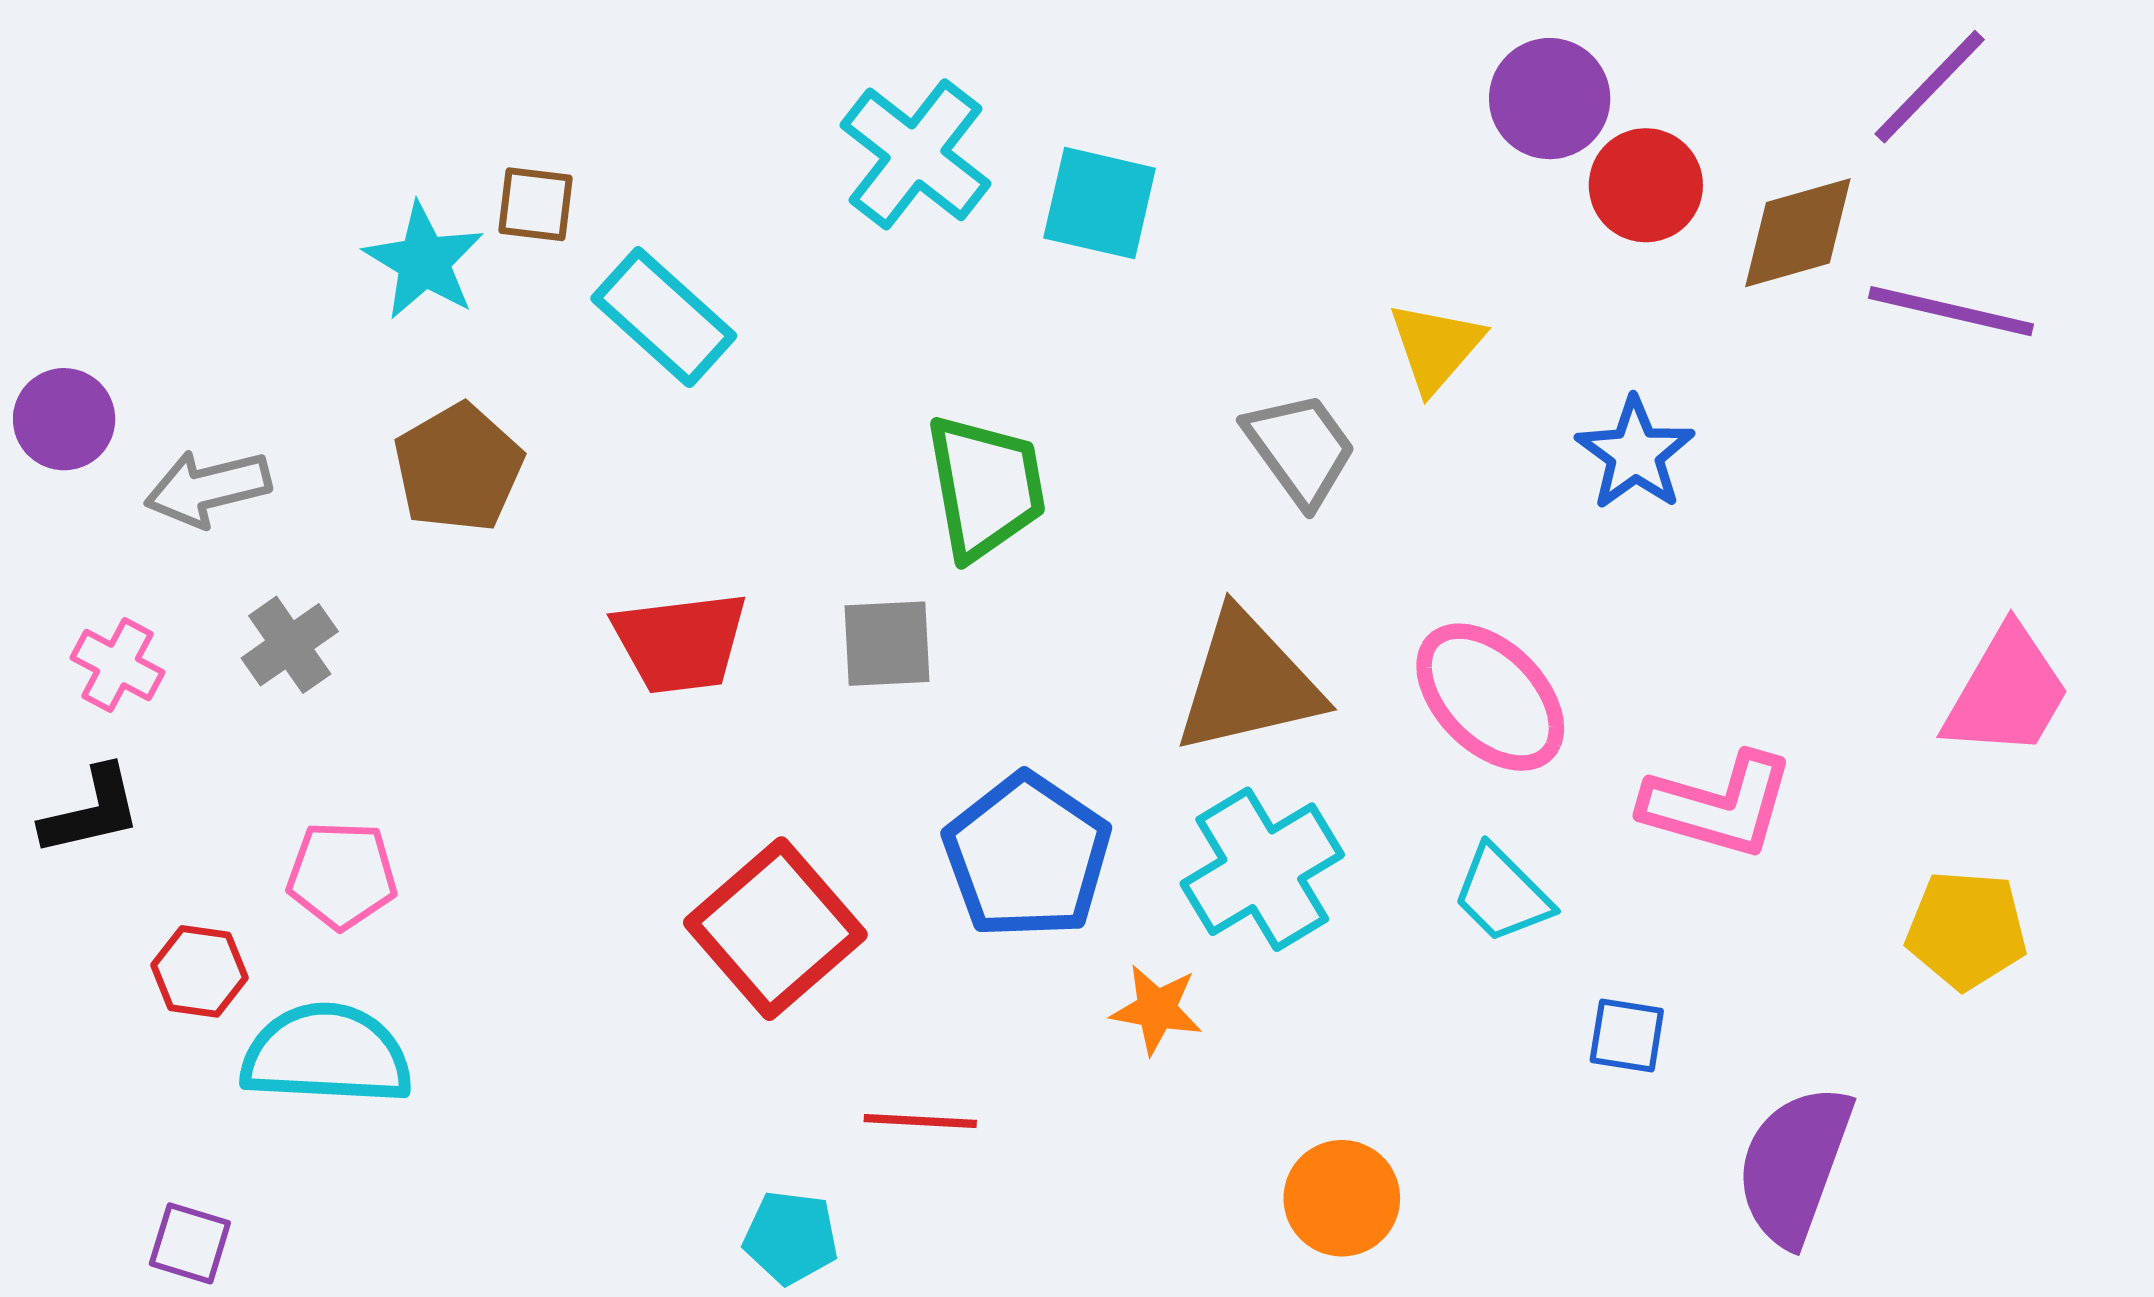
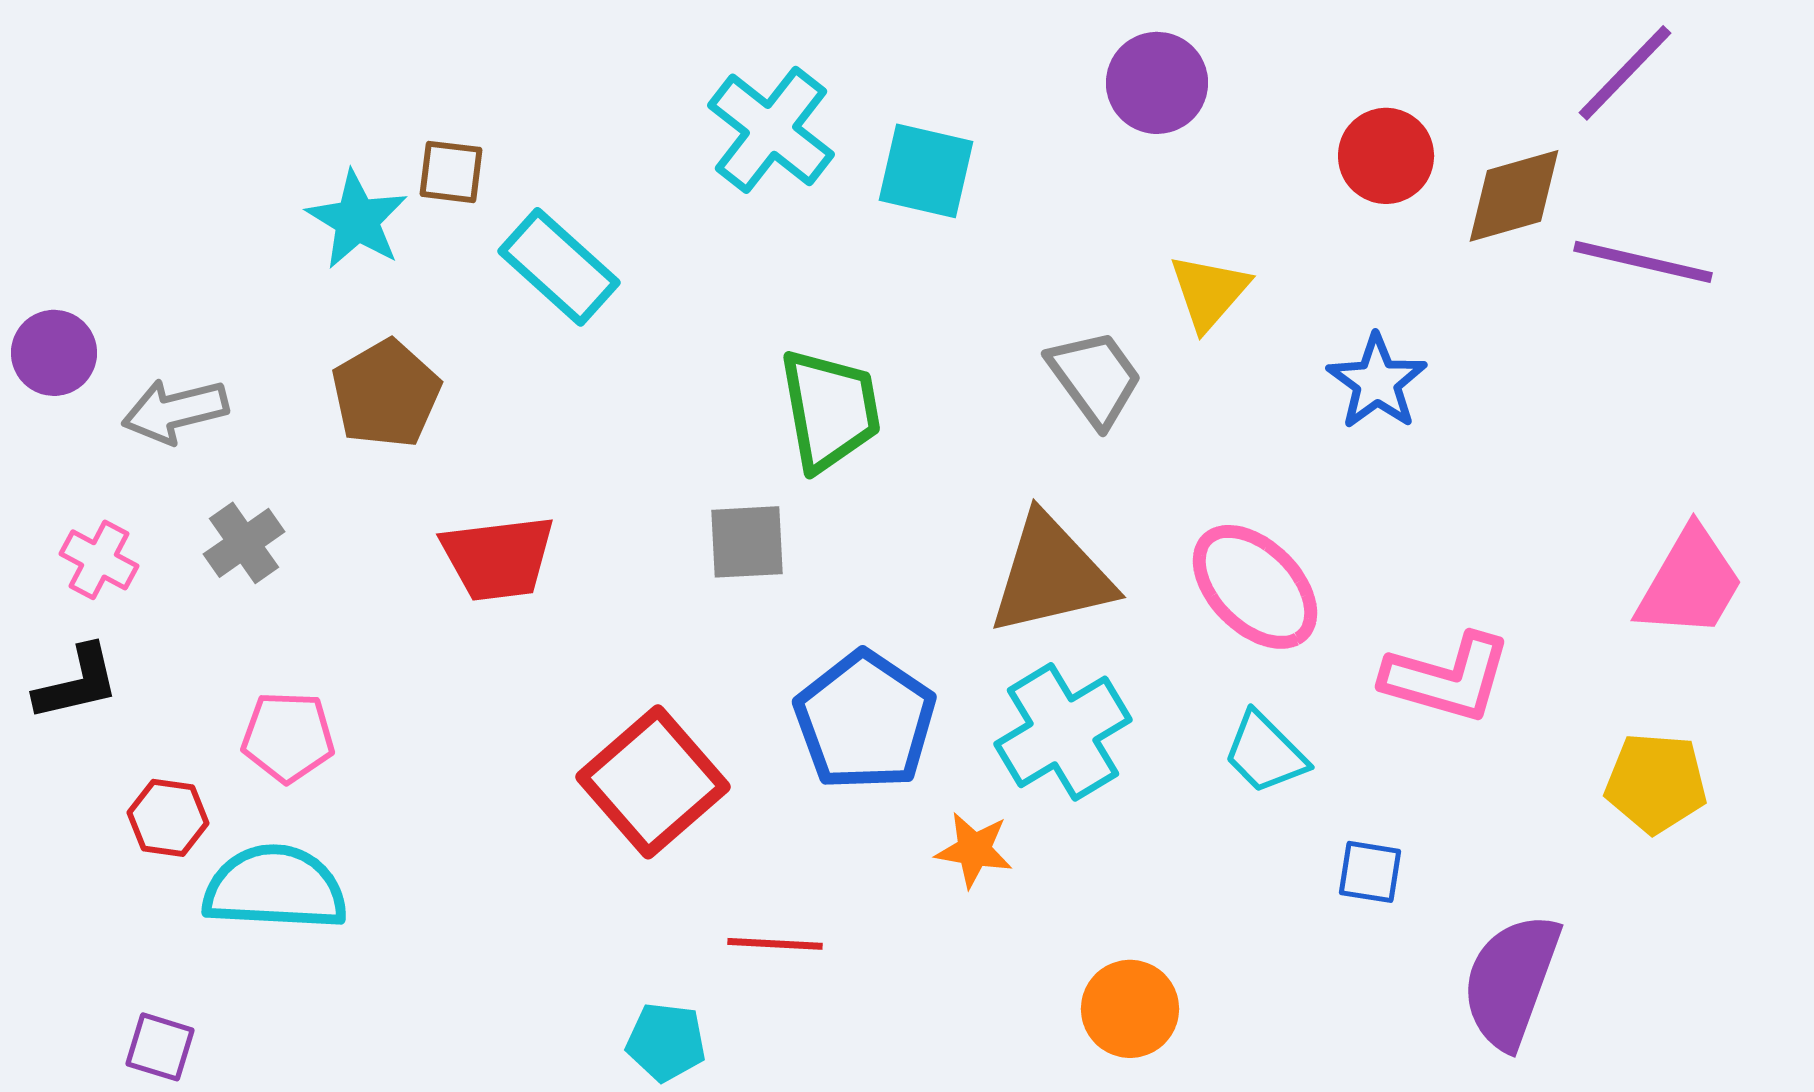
purple circle: (1550, 99) -> (1157, 83), moved
red trapezoid: (680, 642) -> (498, 558), moved

